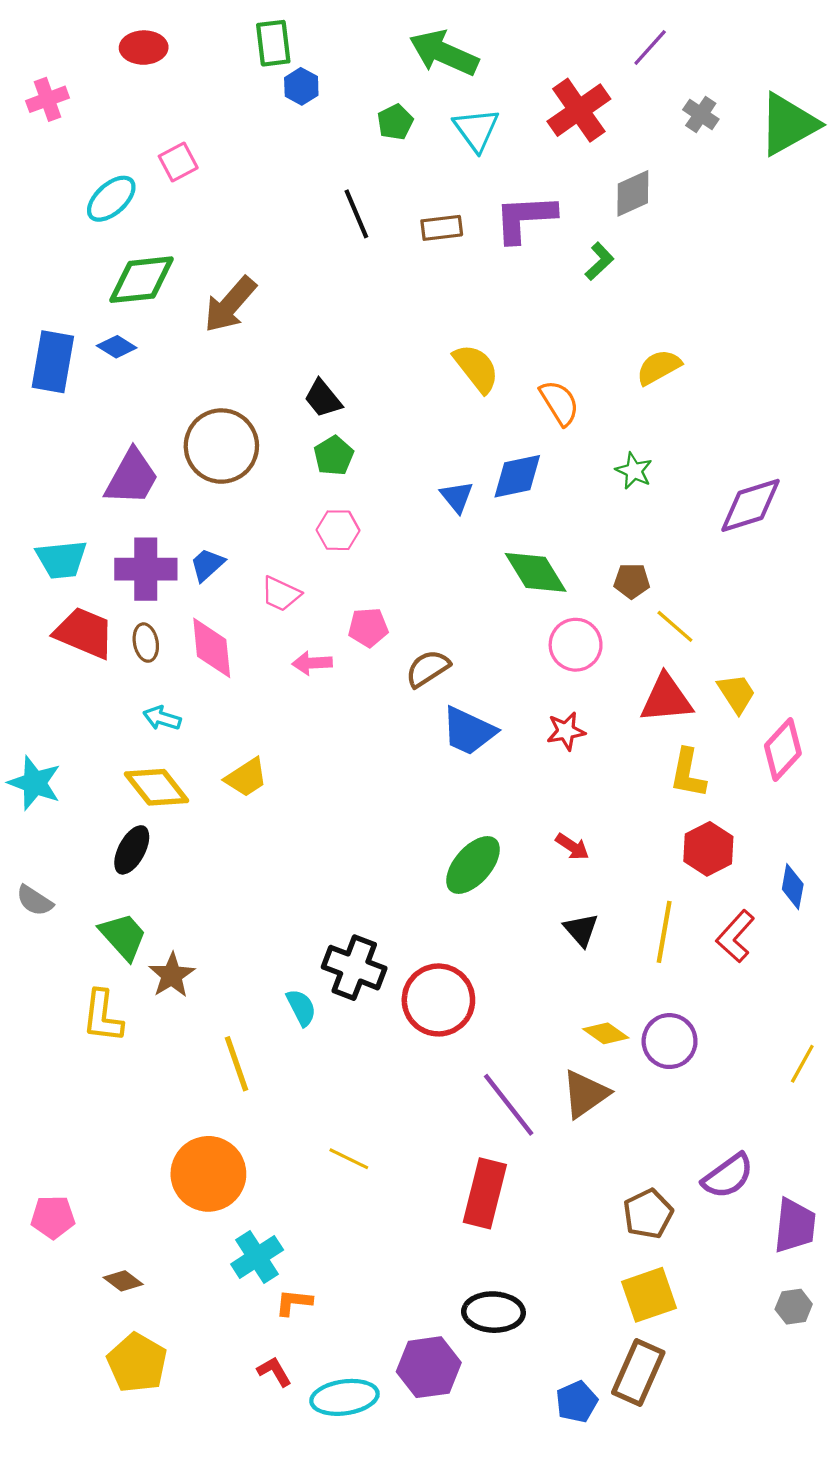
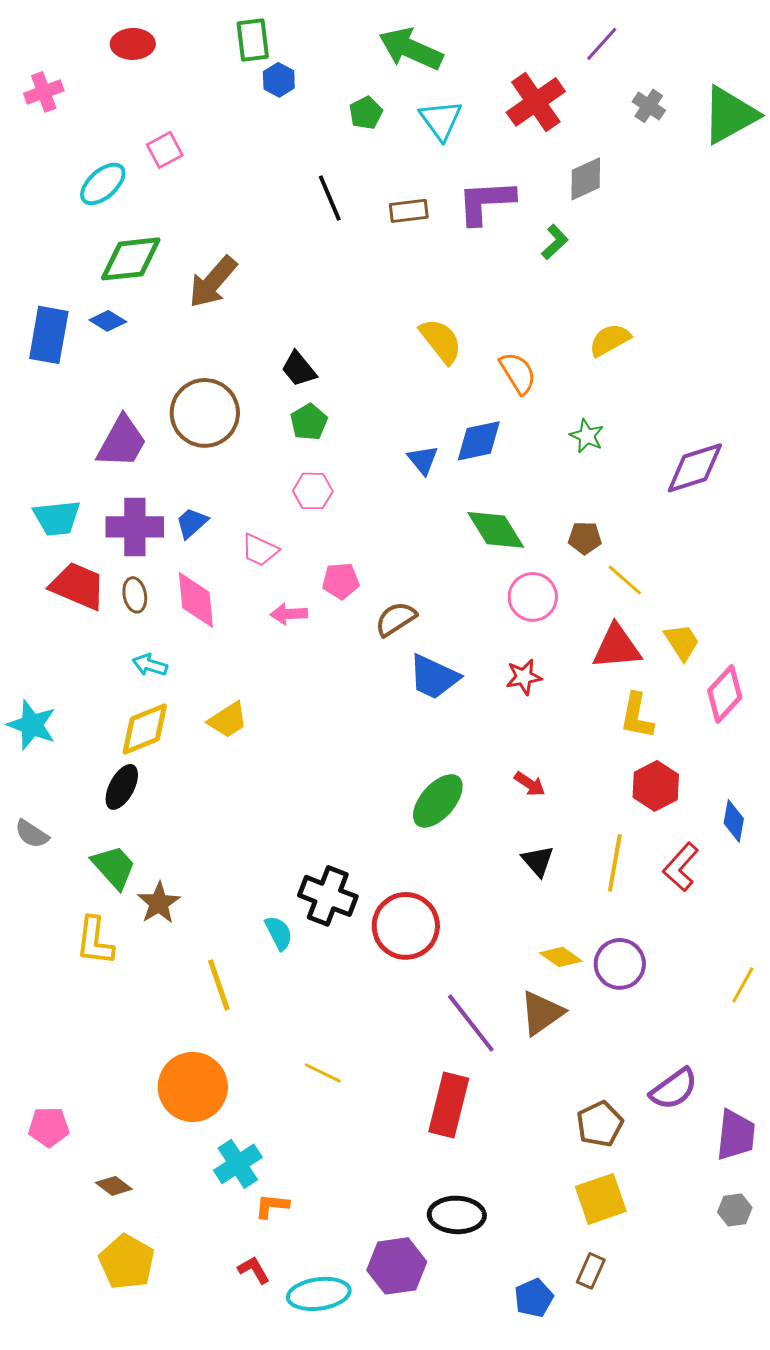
yellow diamond: (157, 787) -> (145, 729), turned -74
brown rectangle: (638, 1373) -> (591, 1271), size x0.6

